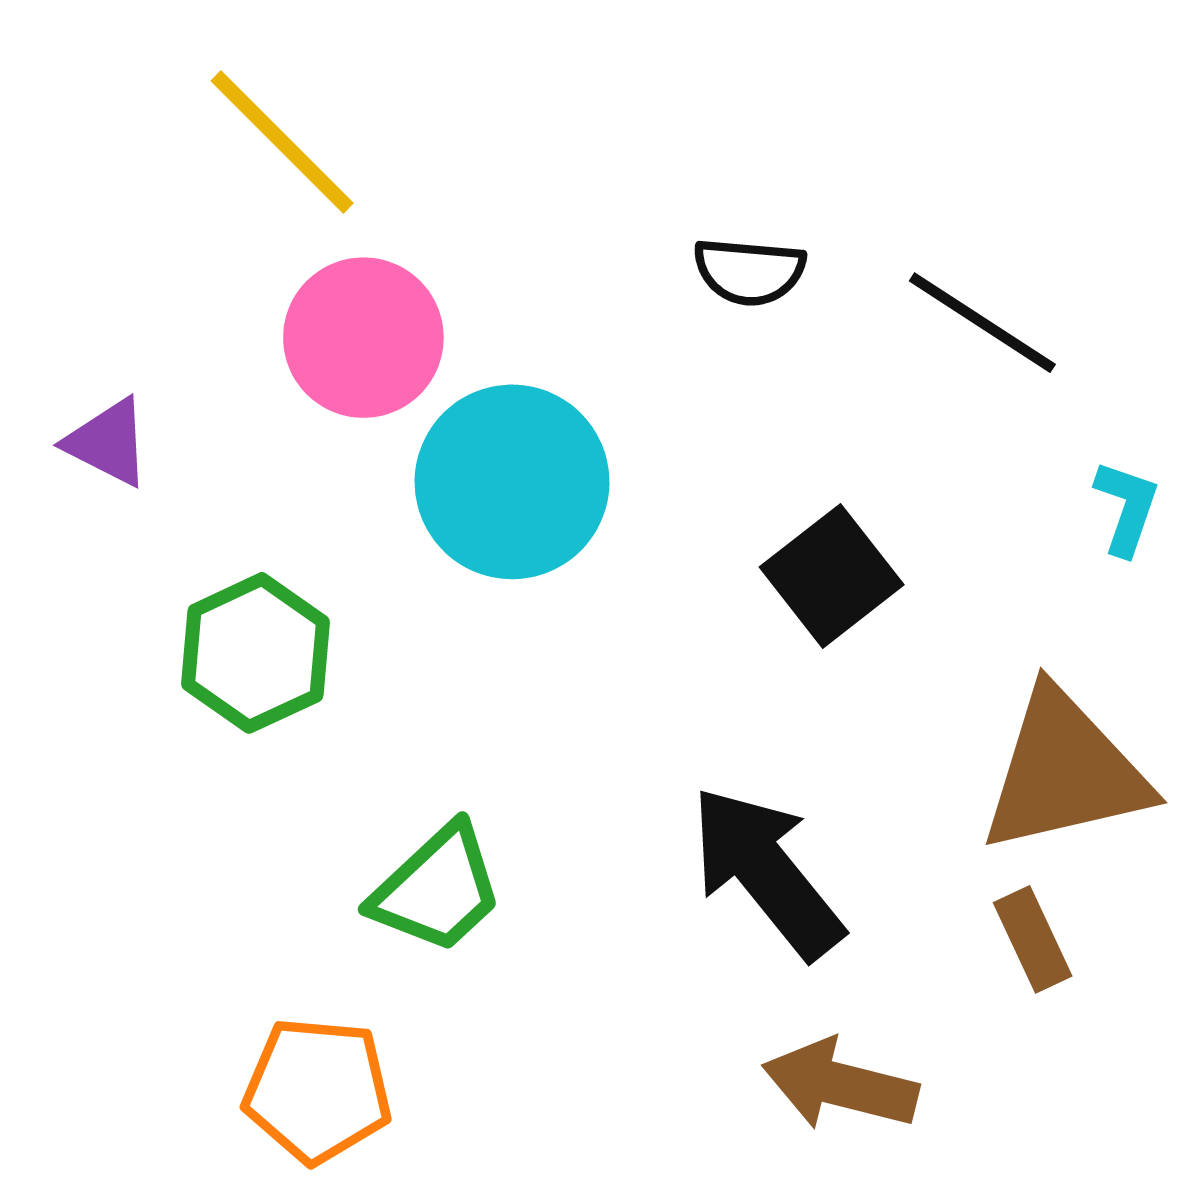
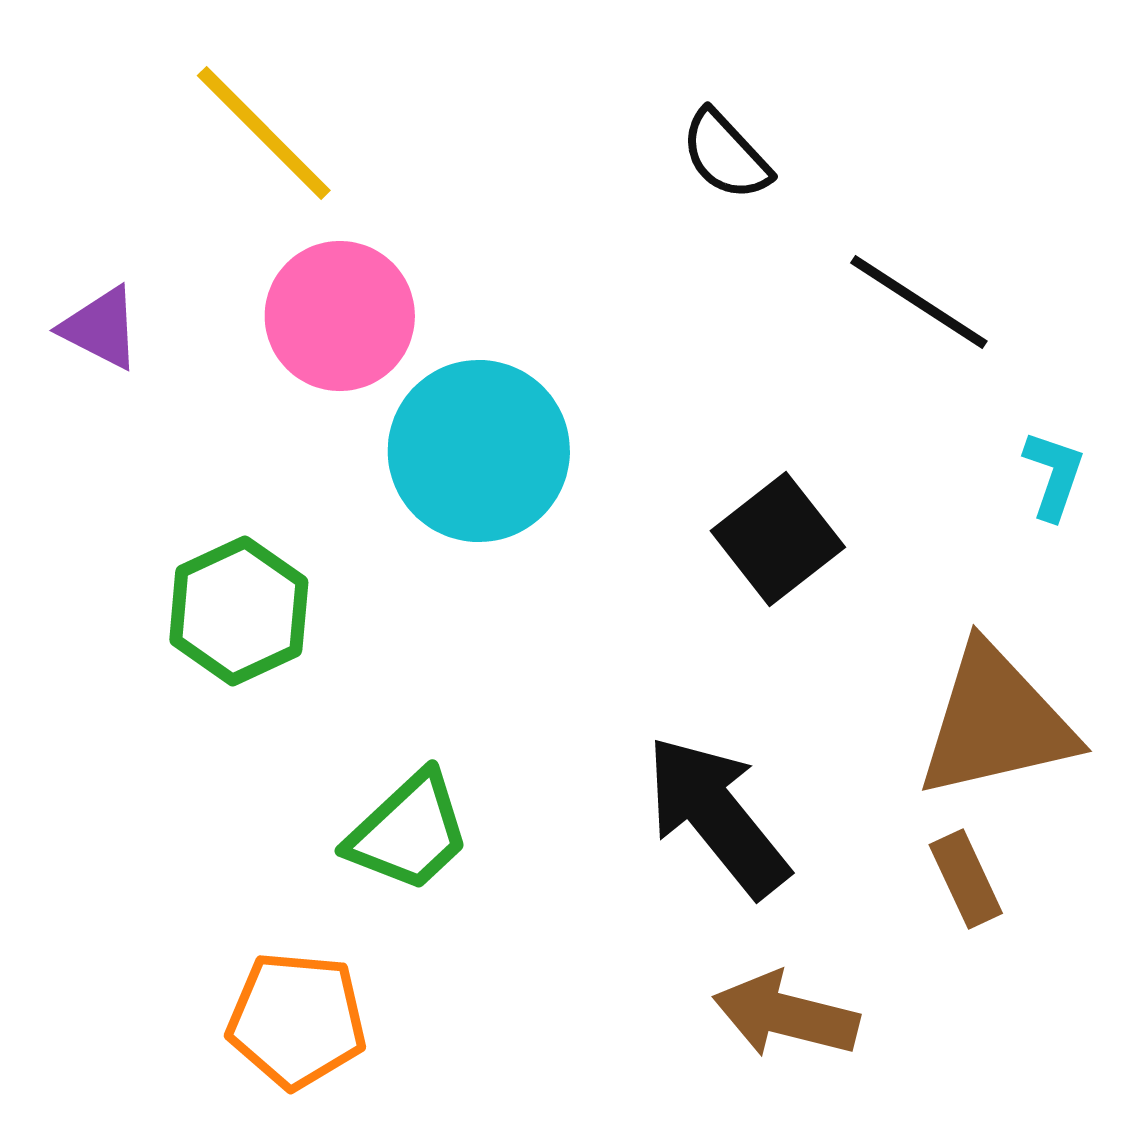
black semicircle: (749, 271) -> (726, 155), moved, turned 42
purple triangle: (108, 442) -> (101, 328), moved

